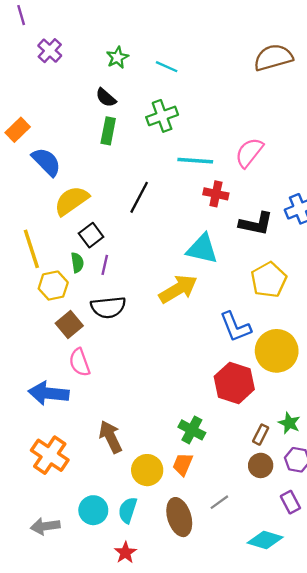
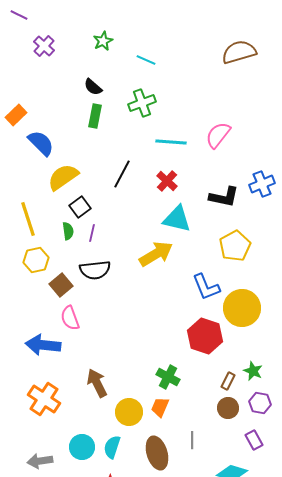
purple line: (21, 15) -> (19, 15), turned -48
green star: (117, 57) -> (103, 41), moved
red cross: (216, 194) -> (167, 181), moved, turned 30
yellow hexagon: (53, 286) -> (36, 260), moved
gray line: (219, 502) -> (192, 440), turned -54

